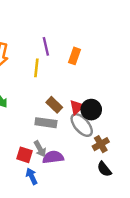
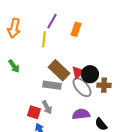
purple line: (46, 46) -> (52, 21), turned 42
brown rectangle: (54, 105) -> (59, 70), size x1.5
brown cross: (101, 144) -> (104, 85), moved, turned 32
purple semicircle: (53, 157) -> (81, 114), moved

